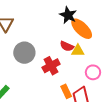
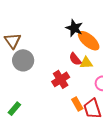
red semicircle: (67, 46) -> (75, 59), turned 32
gray circle: (24, 53) -> (23, 60), moved

